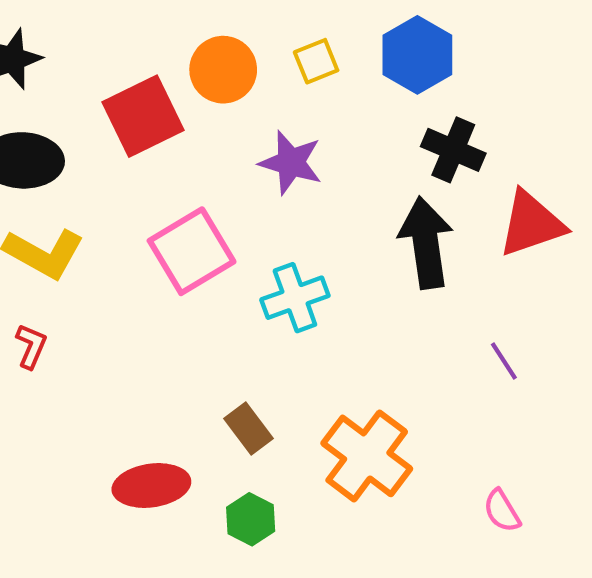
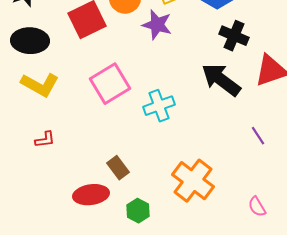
purple star: (291, 163) -> (157, 25), moved
black arrow: (426, 243) -> (221, 80), turned -45
red L-shape: (31, 346) -> (45, 140), moved, turned 60
brown rectangle: (249, 429) -> (118, 168), moved

